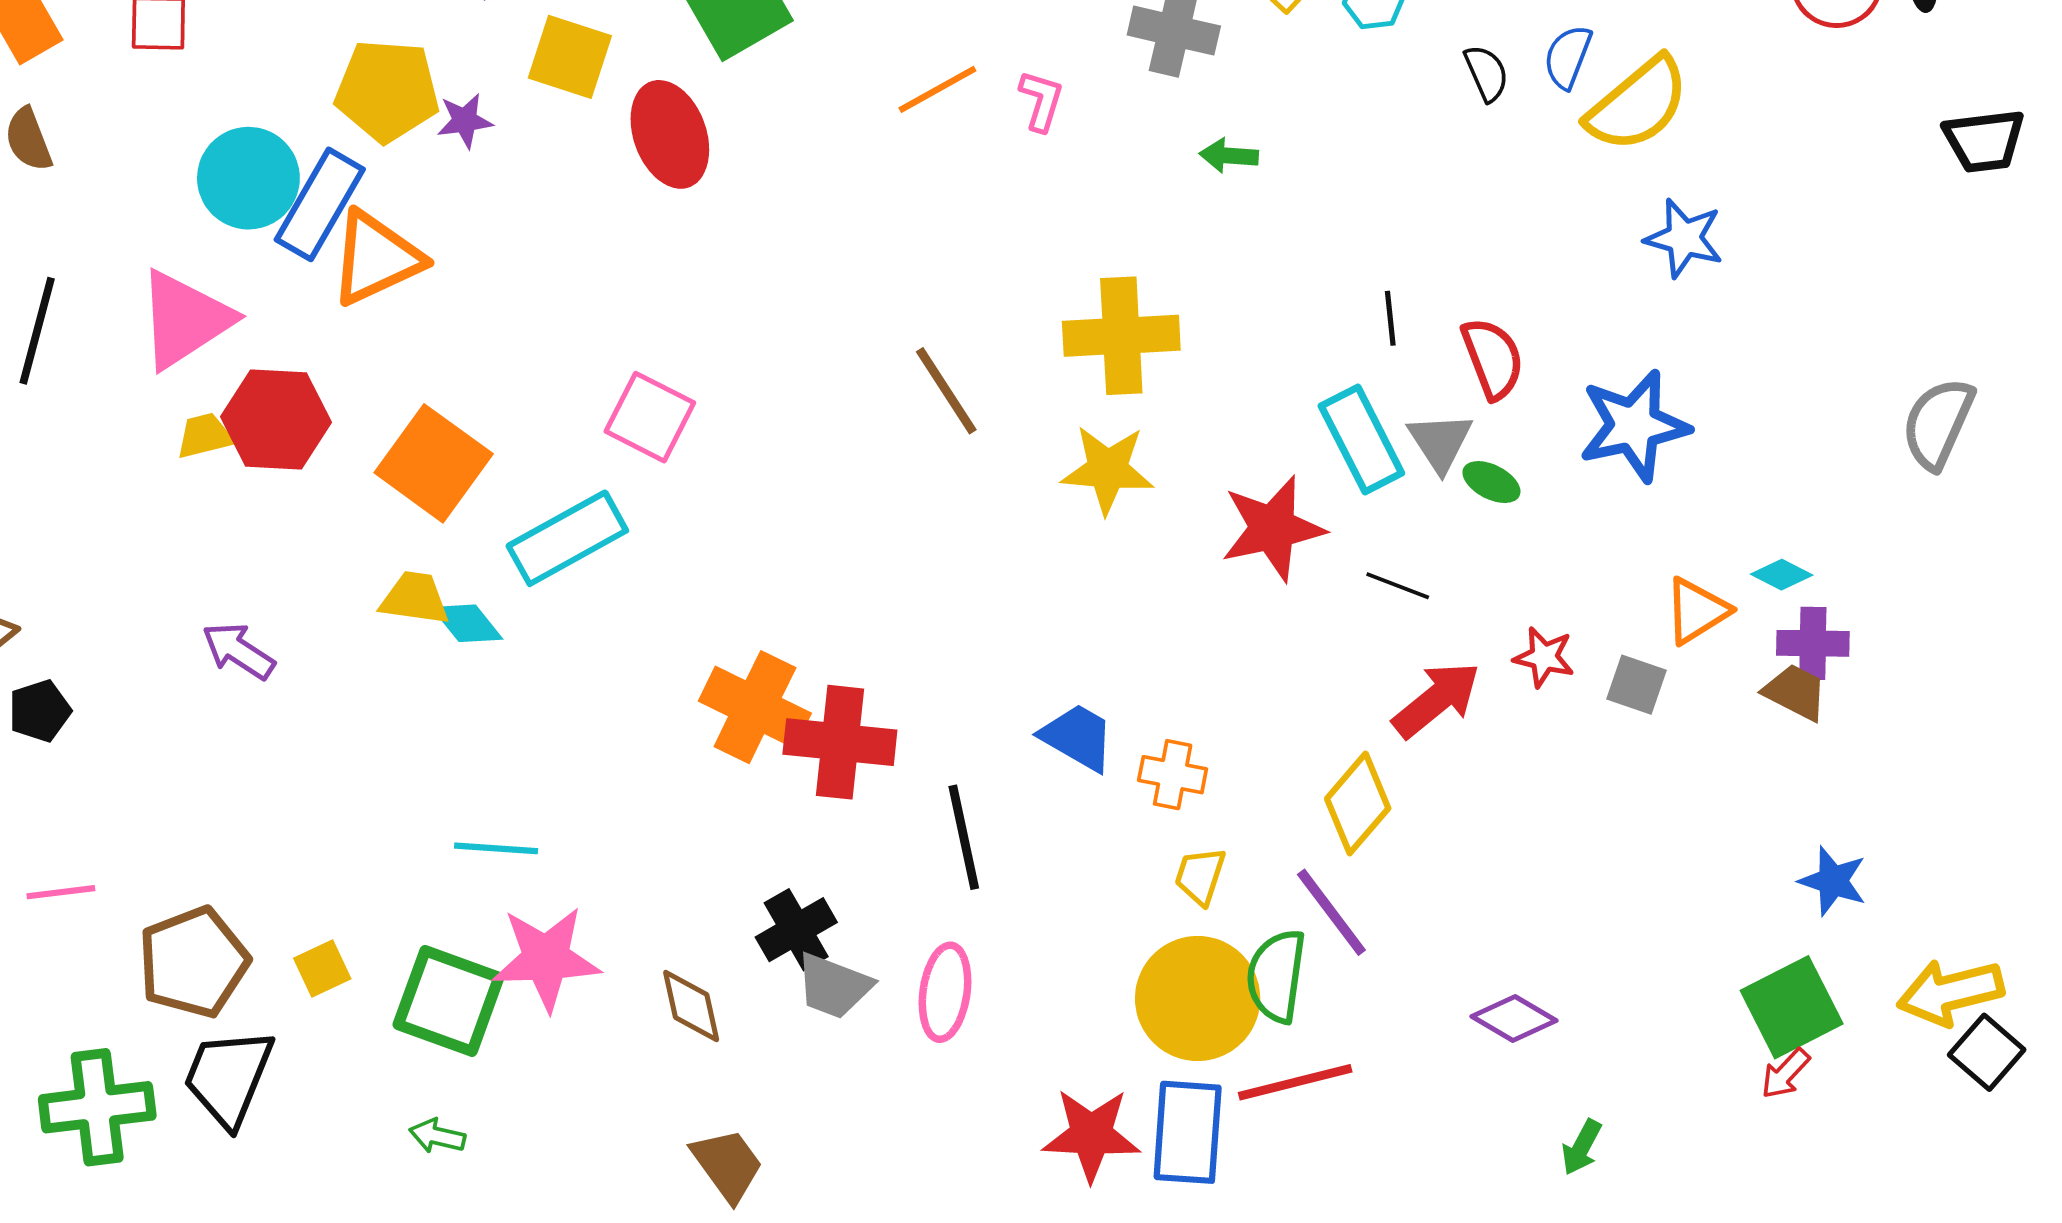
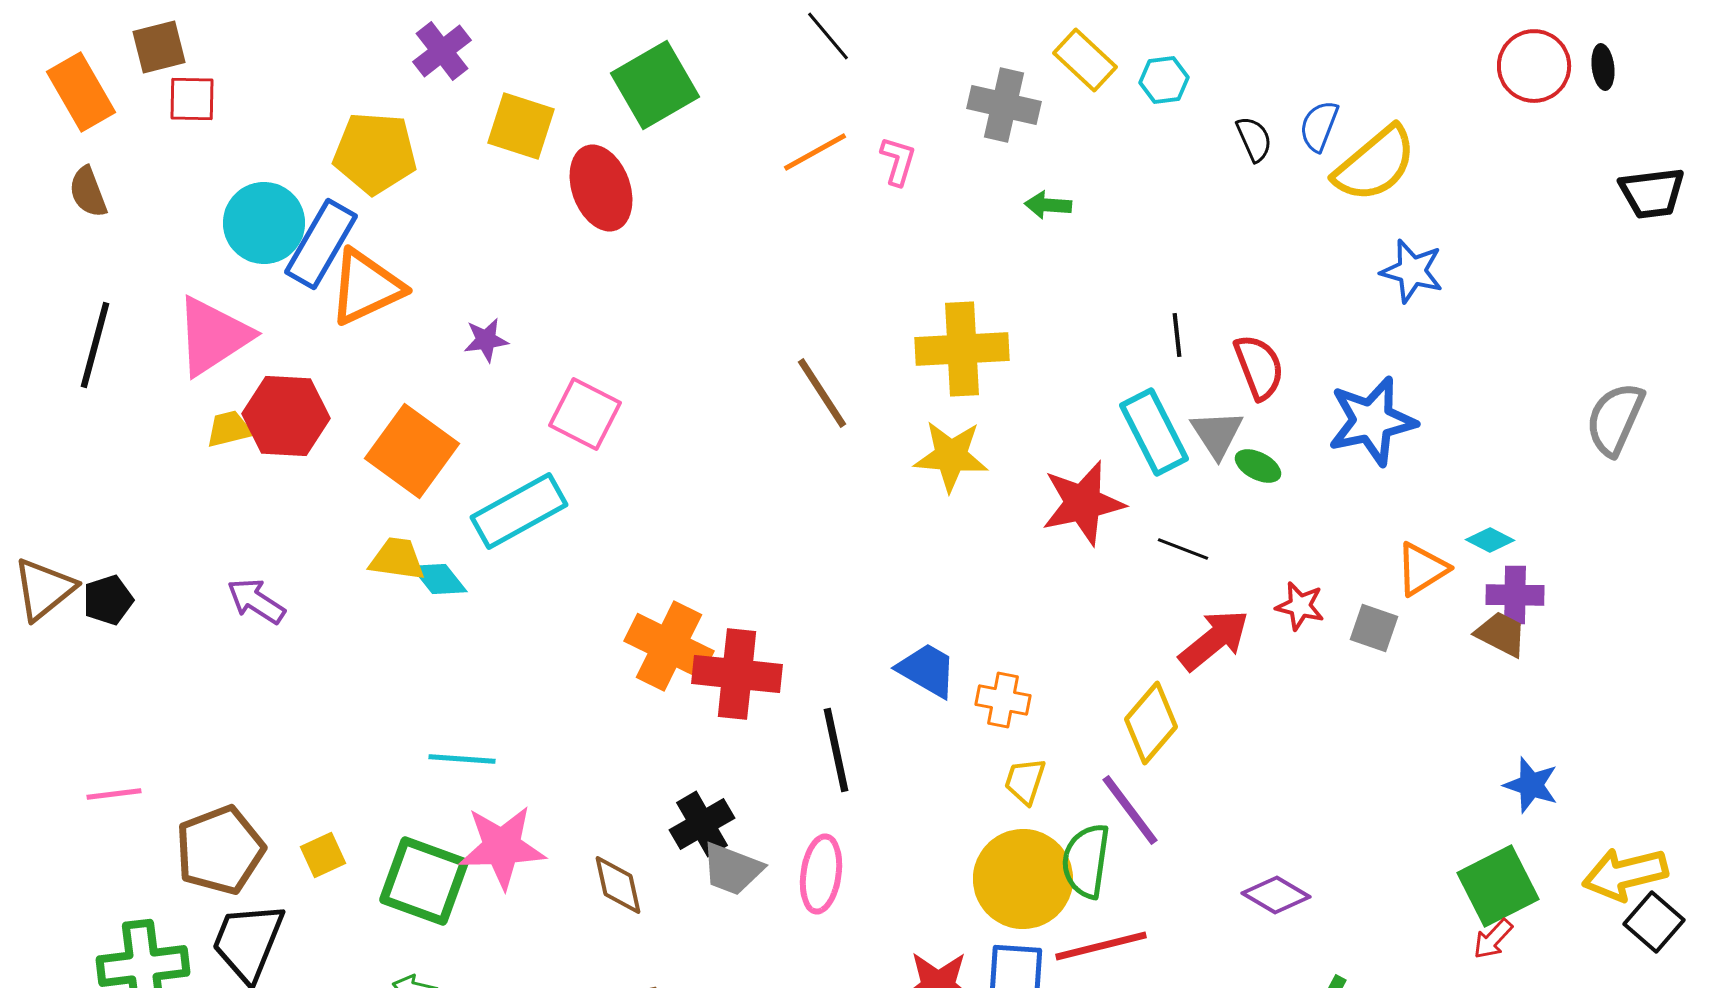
purple star: (465, 121) -> (486, 340), moved
black pentagon: (40, 711) -> (108, 600), moved

